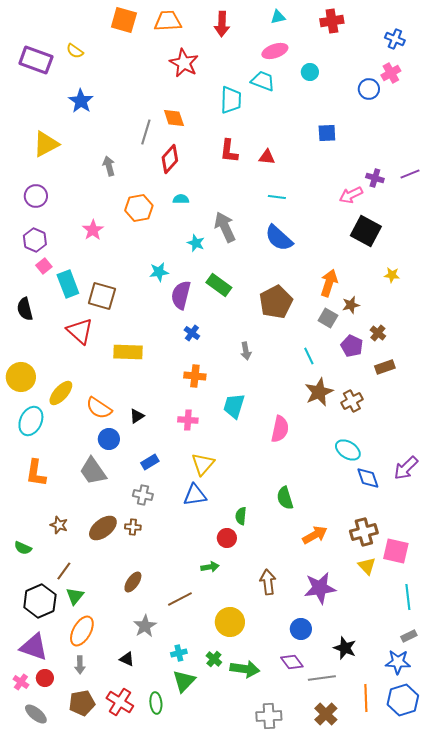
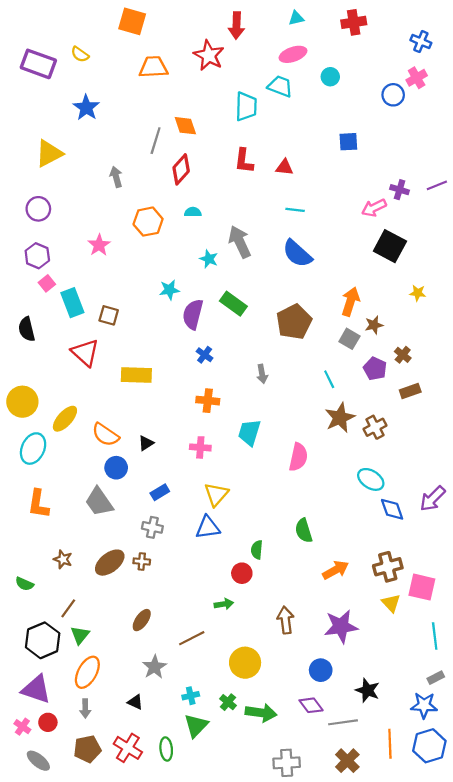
orange trapezoid: (168, 21) -> (153, 67), moved
red star: (184, 63) -> (209, 55), moved
brown square: (102, 296) -> (109, 315), size x0.7

